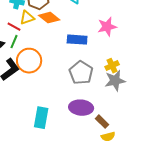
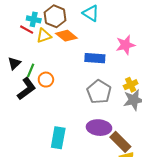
red line: (14, 27) -> (27, 30), moved
green line: (14, 42) -> (31, 70), moved
orange circle: (29, 61) -> (46, 80), size x0.6
brown rectangle: (102, 122) -> (120, 142), size x1.5

